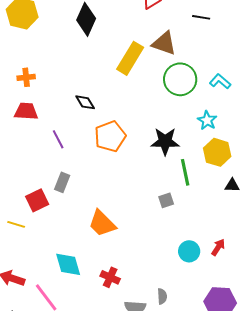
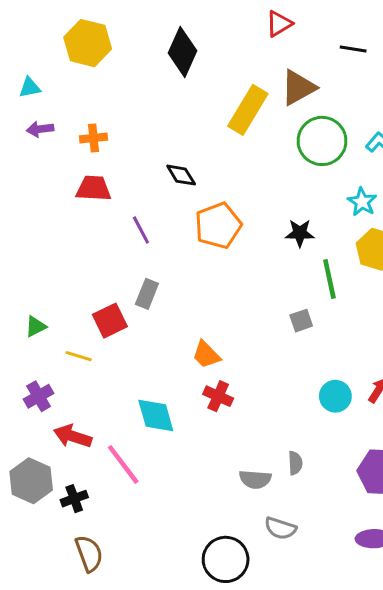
brown triangle: (164, 43) -> (298, 88), turned -48
black star: (165, 141) -> (300, 233), size x0.7
orange trapezoid: (102, 223) -> (206, 355), size x0.7
red cross: (110, 277) -> (218, 396), moved

